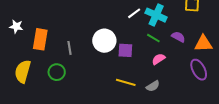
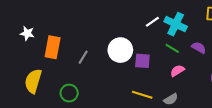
gray line: (69, 48) -> (83, 57), turned 40
green circle: (57, 72) -> (69, 93), moved

